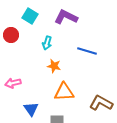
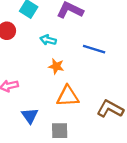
cyan arrow: (47, 43) -> (48, 40), turned 88

